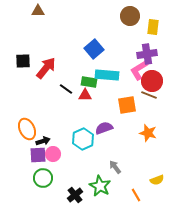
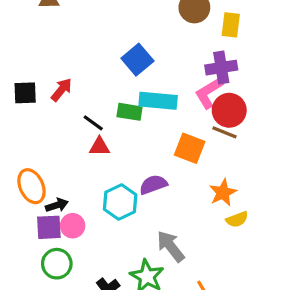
black square: (23, 61) -> (25, 93), moved
red arrow: (46, 68) -> (62, 90), size x0.7
red triangle: (85, 95) -> (99, 147), moved
orange square: (127, 105) -> (190, 148), turned 30
orange star: (148, 133) -> (223, 193), turned 30
gray arrow: (115, 167) -> (171, 246), size x1.5
yellow semicircle: (157, 180) -> (237, 219), moved

